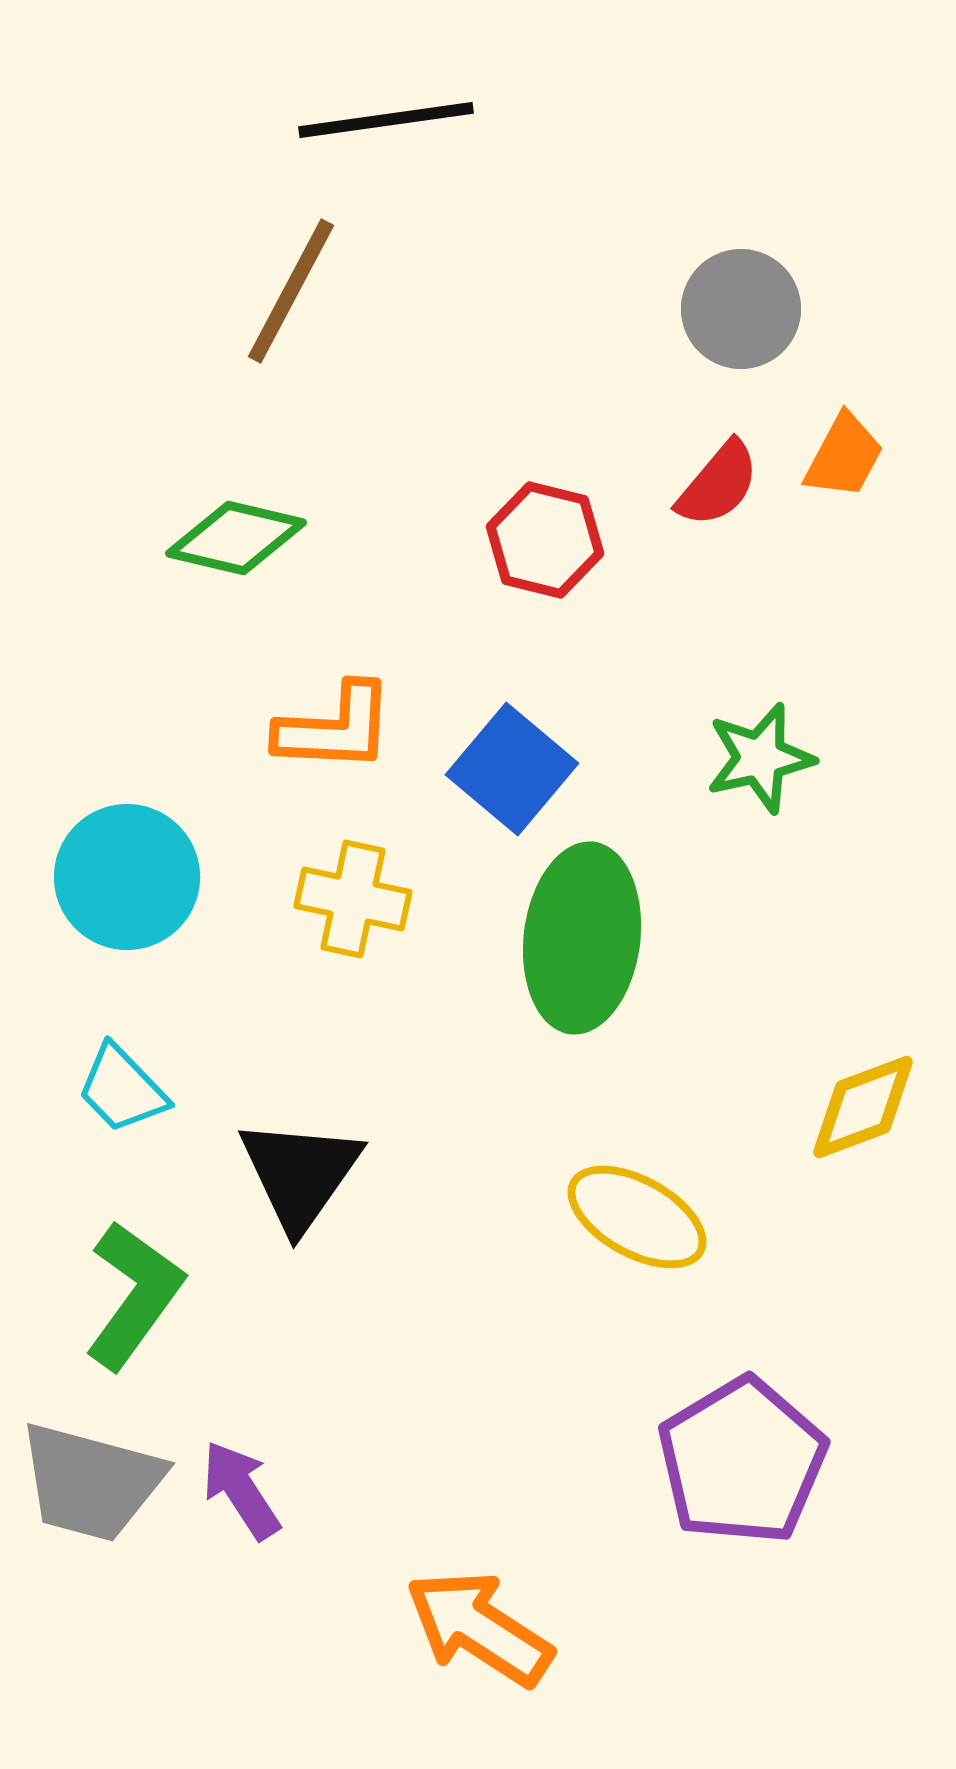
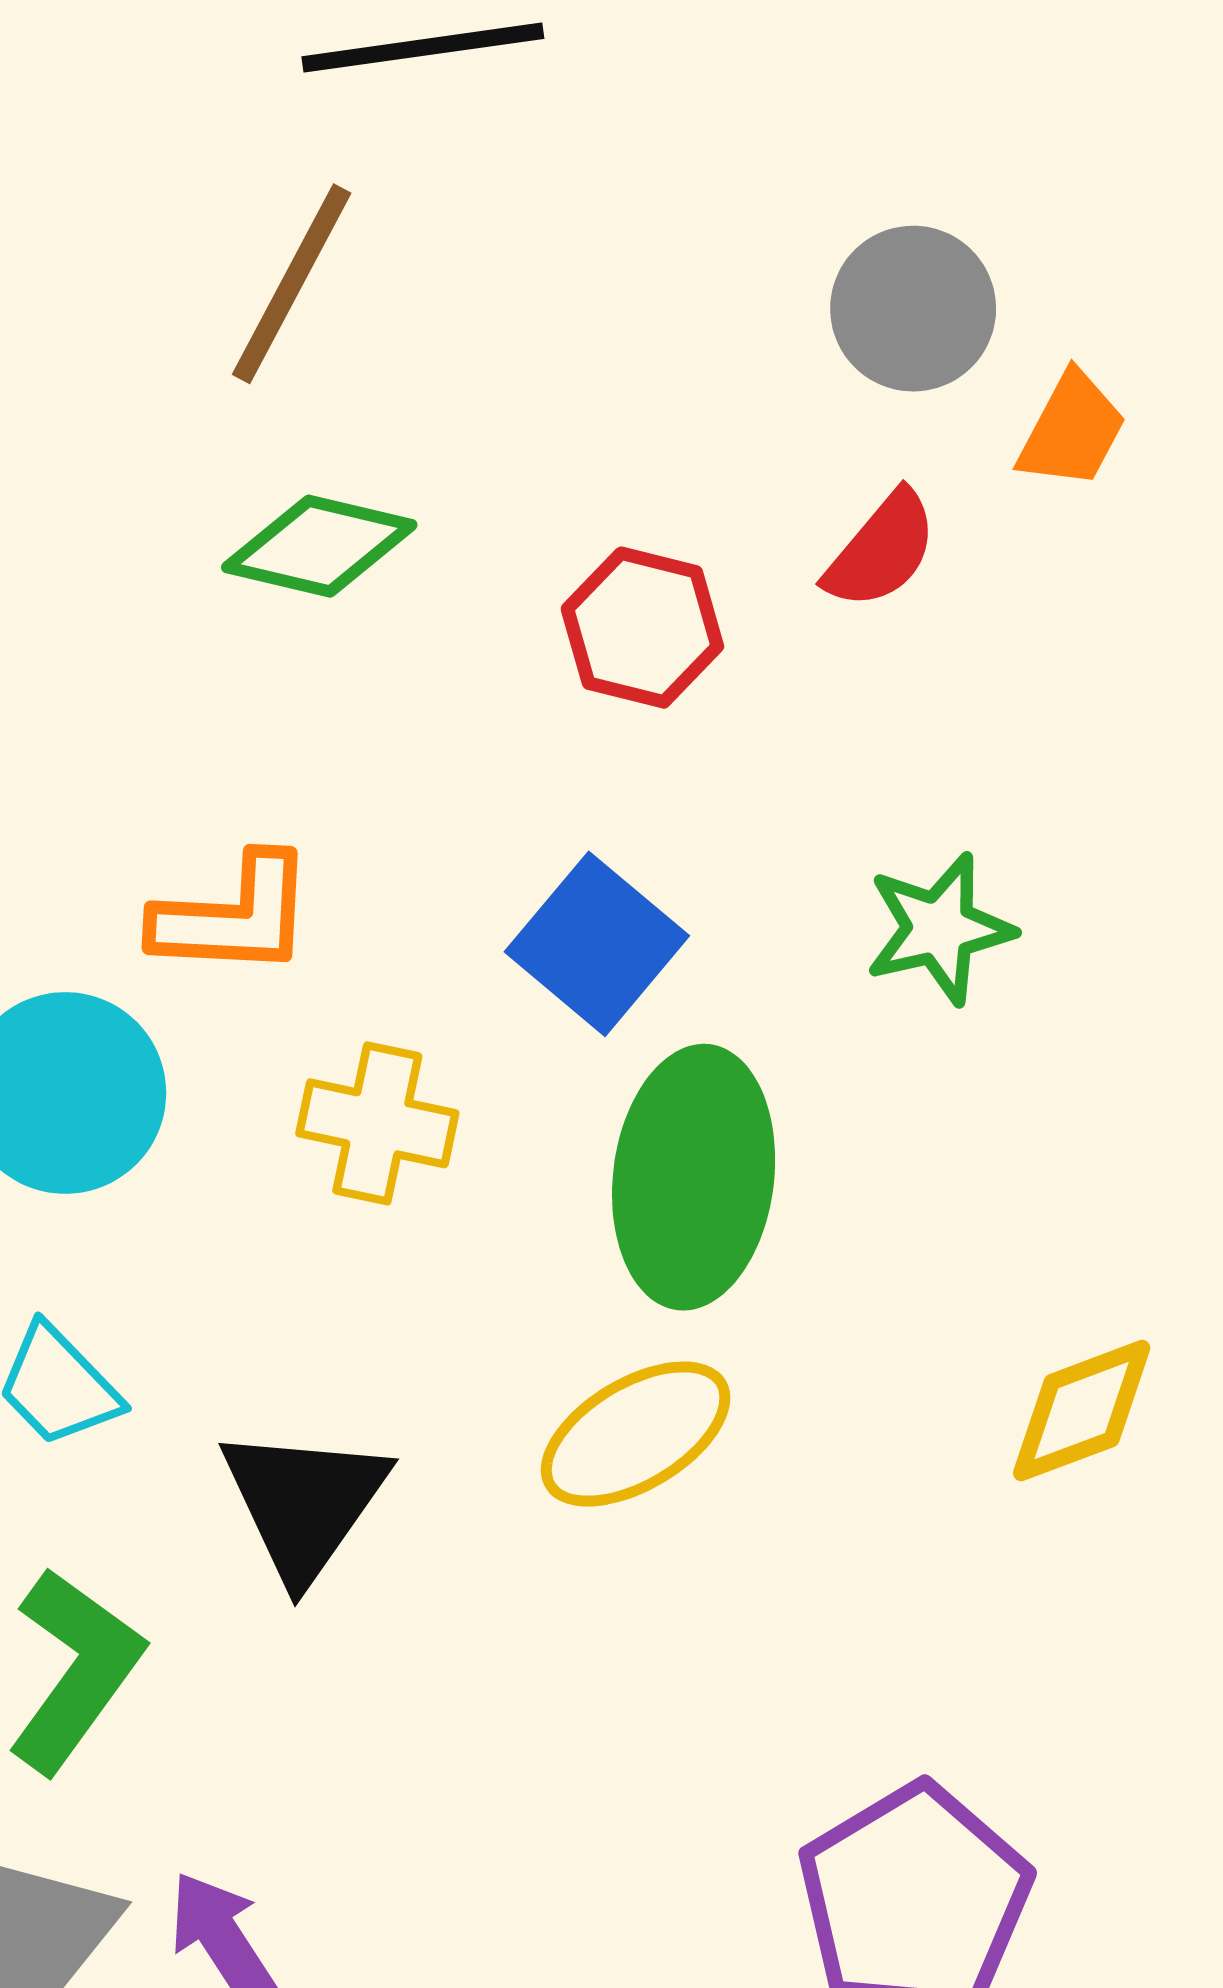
orange trapezoid: (844, 456) -> (1072, 430), moved
green diamond: (236, 538) -> (319, 546), moved
orange L-shape: (335, 728) -> (234, 916), moved
yellow ellipse: (637, 1217) -> (636, 1434), moved, turned -60

